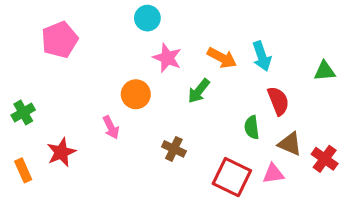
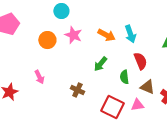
green arrow: (199, 91) -> (100, 64), moved
orange circle: (136, 94) -> (47, 40), moved

